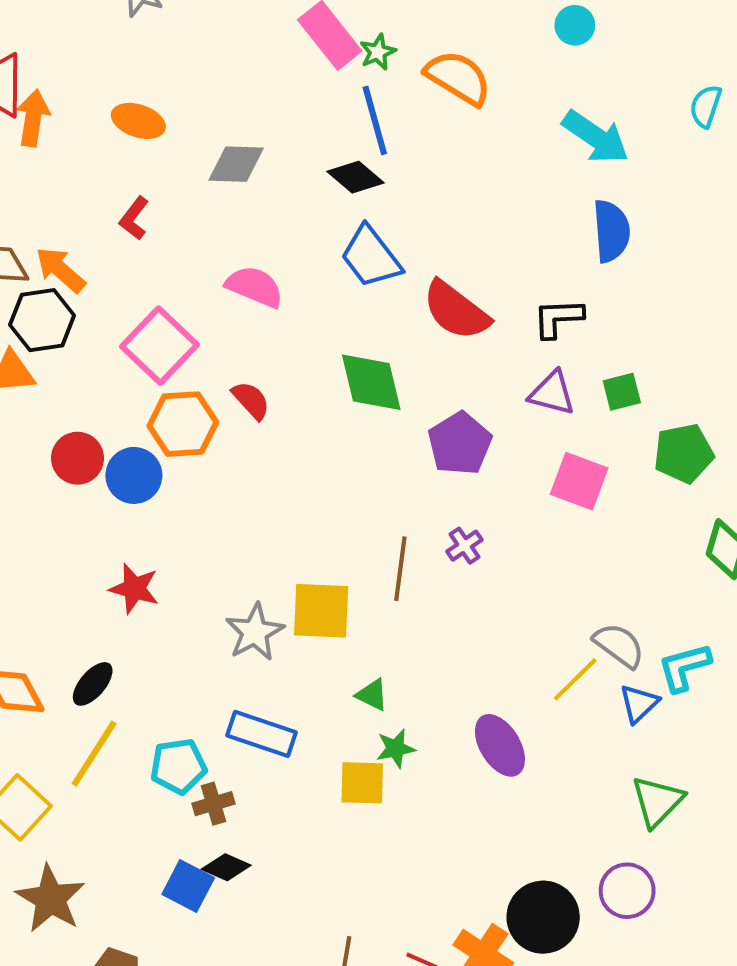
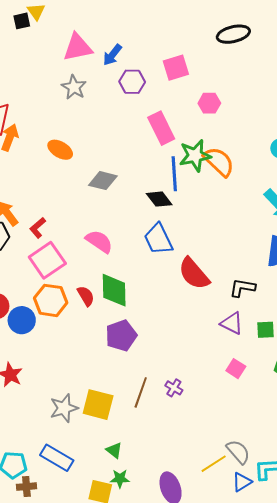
green star: (378, 52) -> (195, 156), moved, size x1.8
red L-shape: (134, 218) -> (38, 228), moved
green diamond: (371, 382) -> (114, 290), moved
purple pentagon: (460, 444) -> (121, 336), moved
pink square: (579, 481) -> (236, 369), size x0.7
purple cross: (464, 546) -> (174, 388), turned -36

